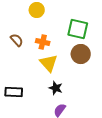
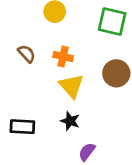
green square: (78, 29) -> (112, 21), moved
black star: (56, 88) -> (70, 121), moved

